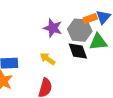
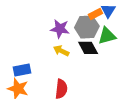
yellow arrow: (48, 59) -> (61, 51), moved

